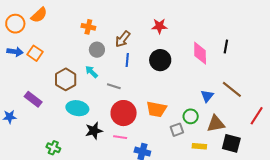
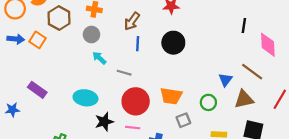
gray circle: (97, 50) -> (91, 35), moved
pink diamond: (200, 53) -> (268, 45), moved
brown hexagon: (66, 79) -> (59, 18), moved
brown triangle: (216, 124) -> (244, 99), moved
gray square: (177, 130) -> (183, 120), moved

